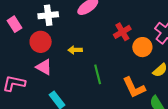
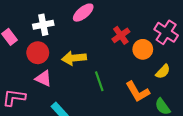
yellow arrow: (75, 50) -> (74, 58), size x1.6

